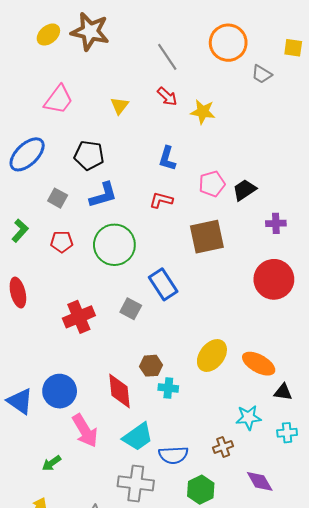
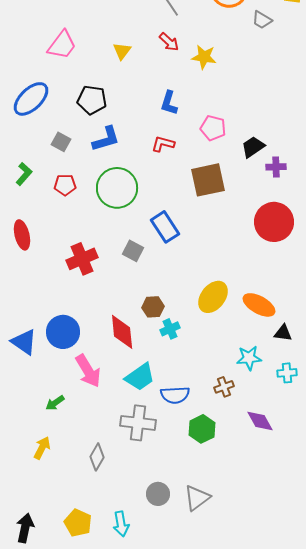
pink pentagon: (212, 184) -> (213, 128), turned 30
black trapezoid: (244, 190) -> (253, 147), moved
cyan cross: (168, 388) -> (170, 329), turned -30

